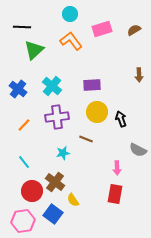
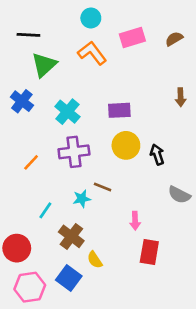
blue cross: (18, 89) -> (22, 101), moved
brown line: (86, 139) -> (103, 187), moved
cyan line: (24, 162) -> (45, 210), moved, turned 72
pink arrow: (117, 168) -> (135, 221), moved
red circle: (32, 191) -> (17, 248), moved

